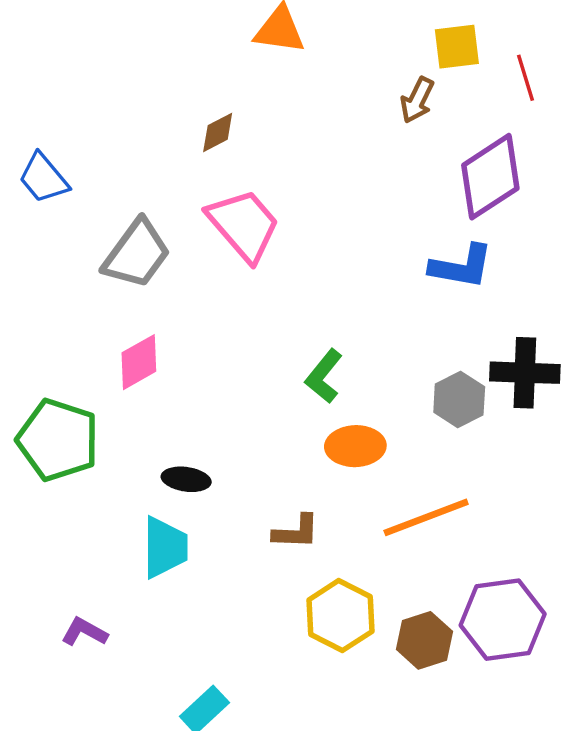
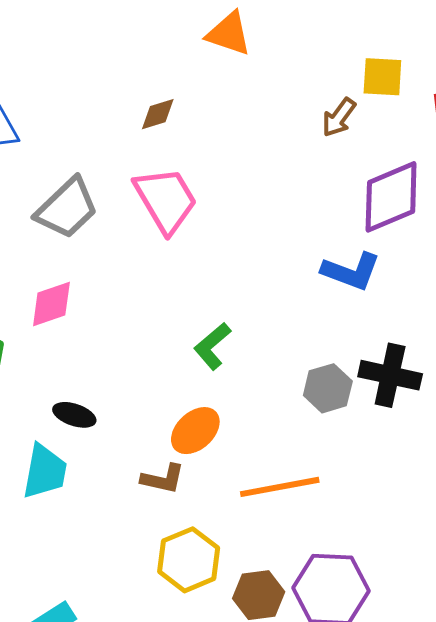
orange ellipse: (355, 446) -> (195, 431), moved, turned -51

